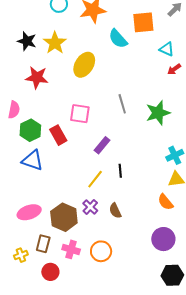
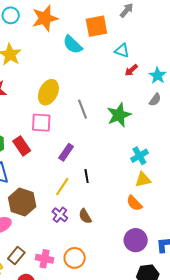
yellow ellipse: (84, 65) -> (48, 92), moved
brown hexagon: (64, 217) -> (22, 202), moved
brown rectangle: (43, 244) -> (16, 255), turned 30

